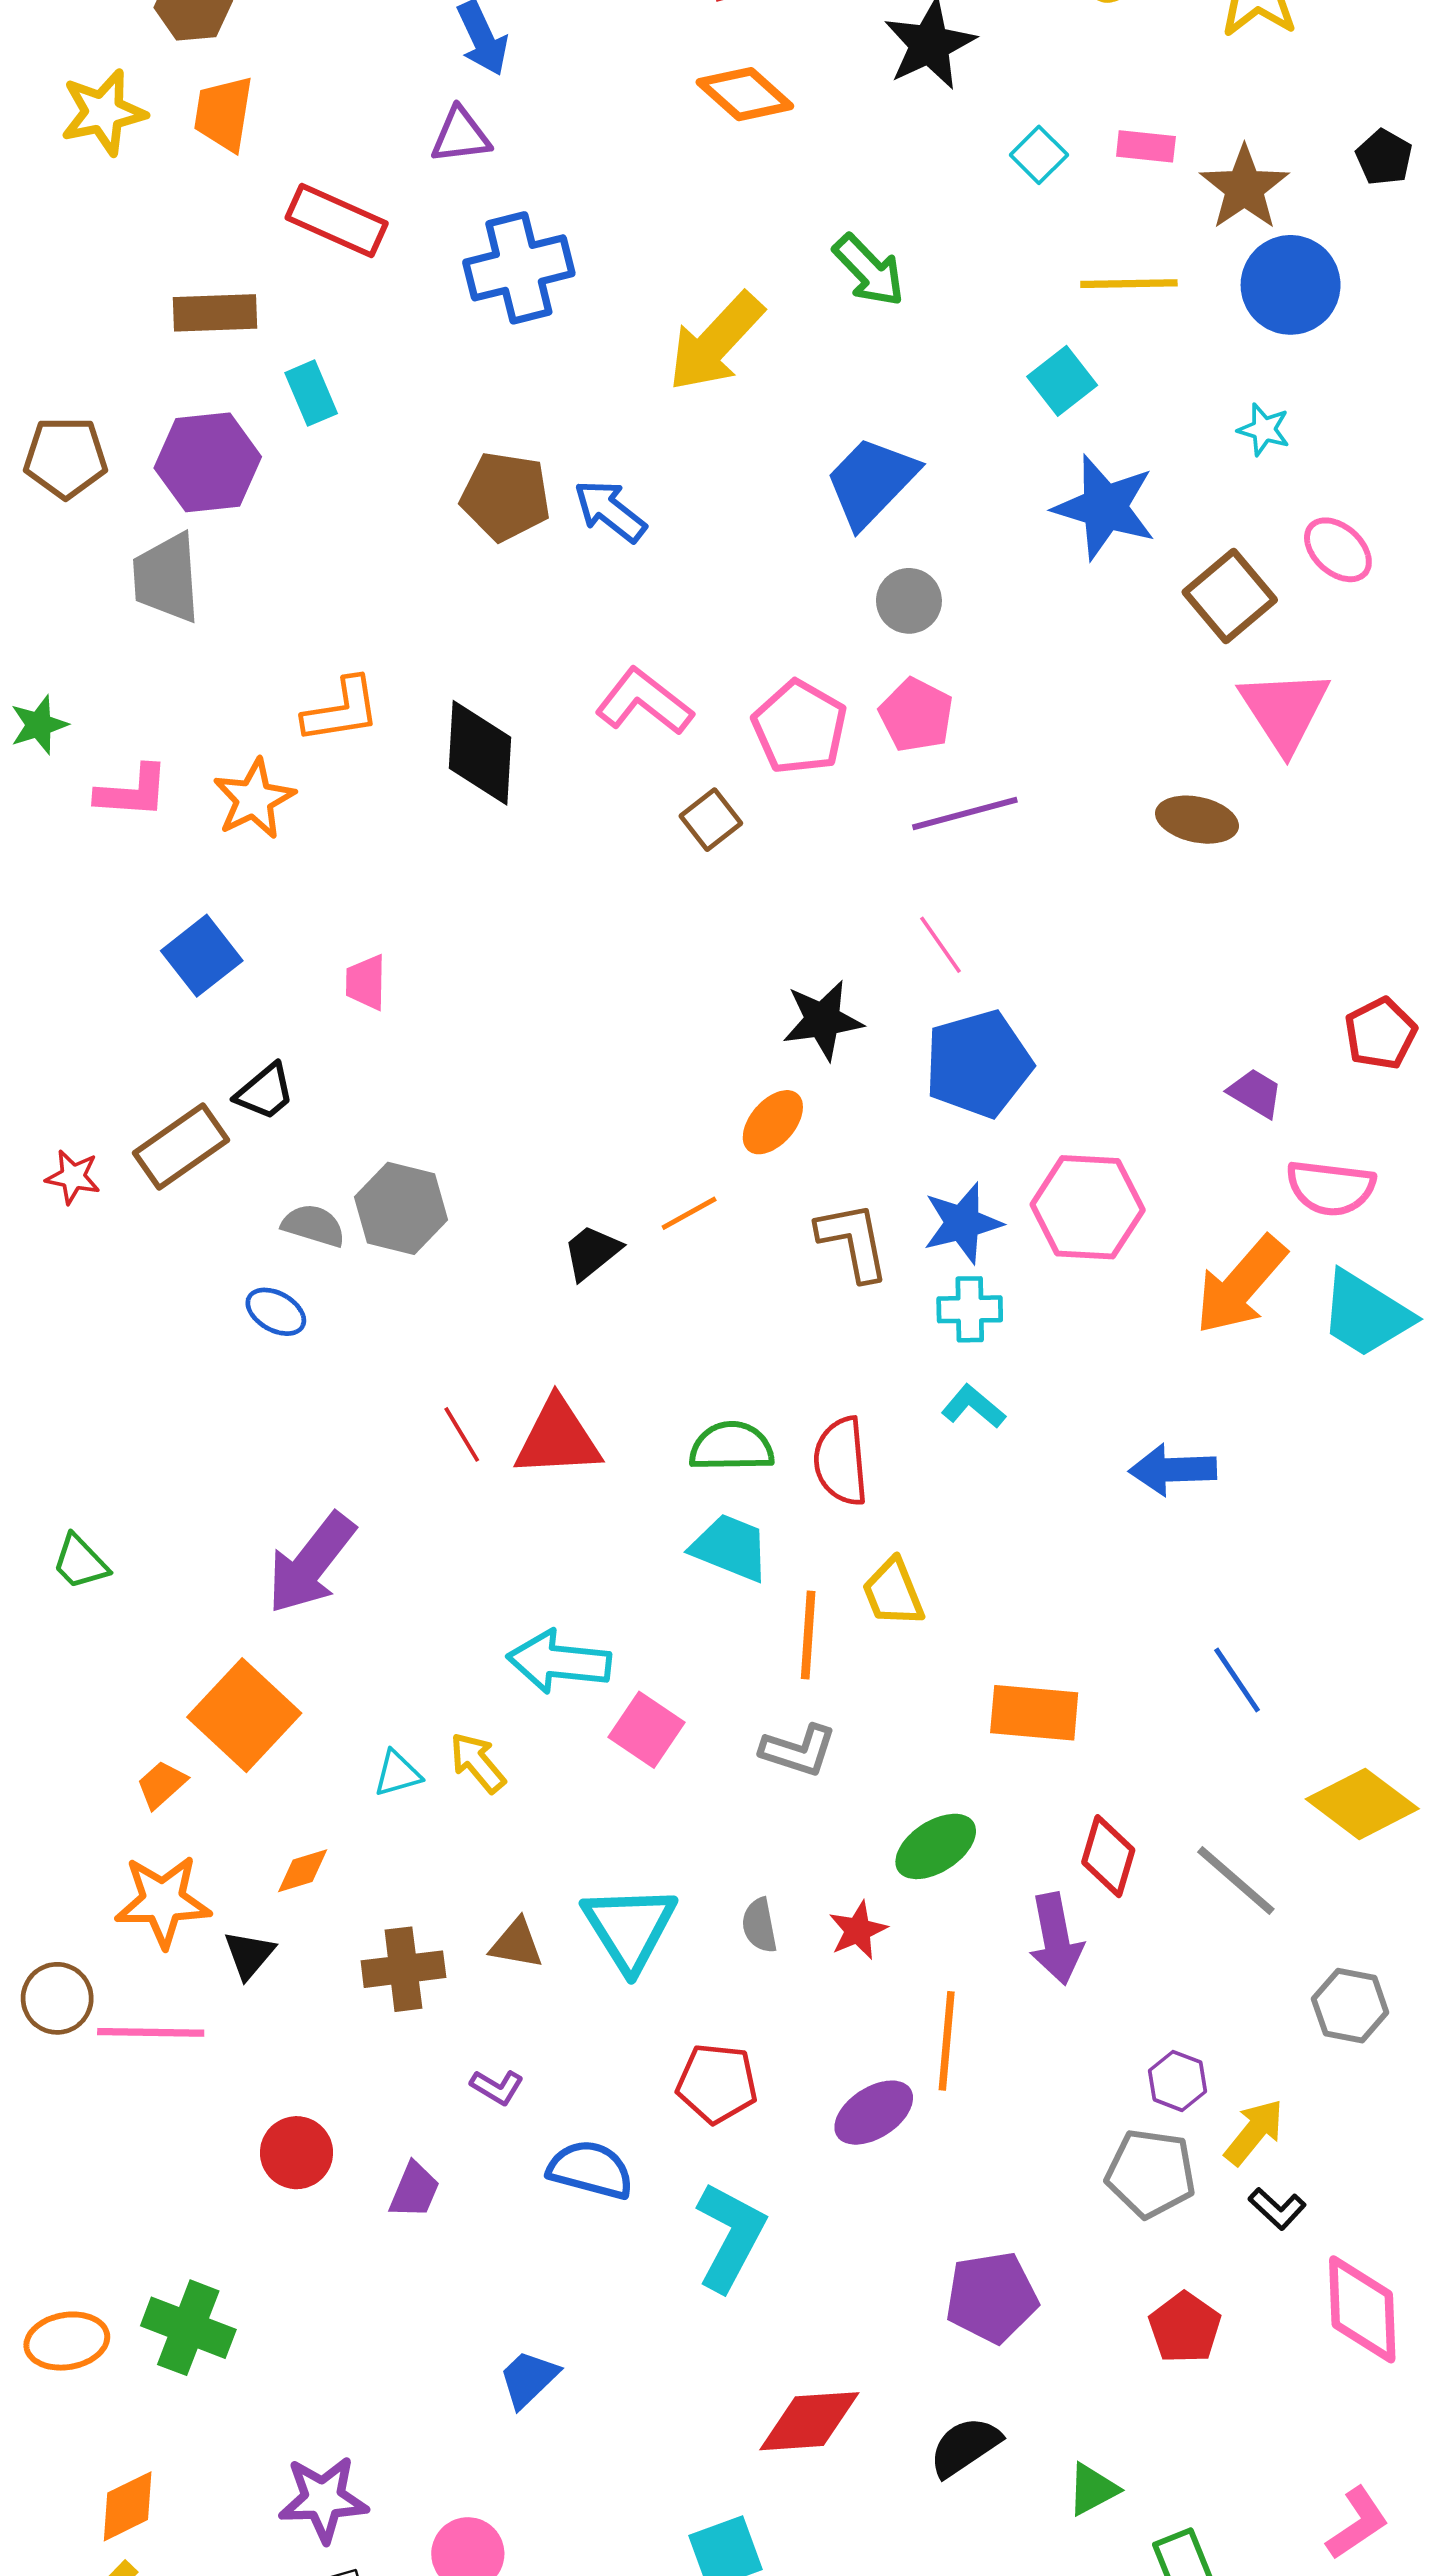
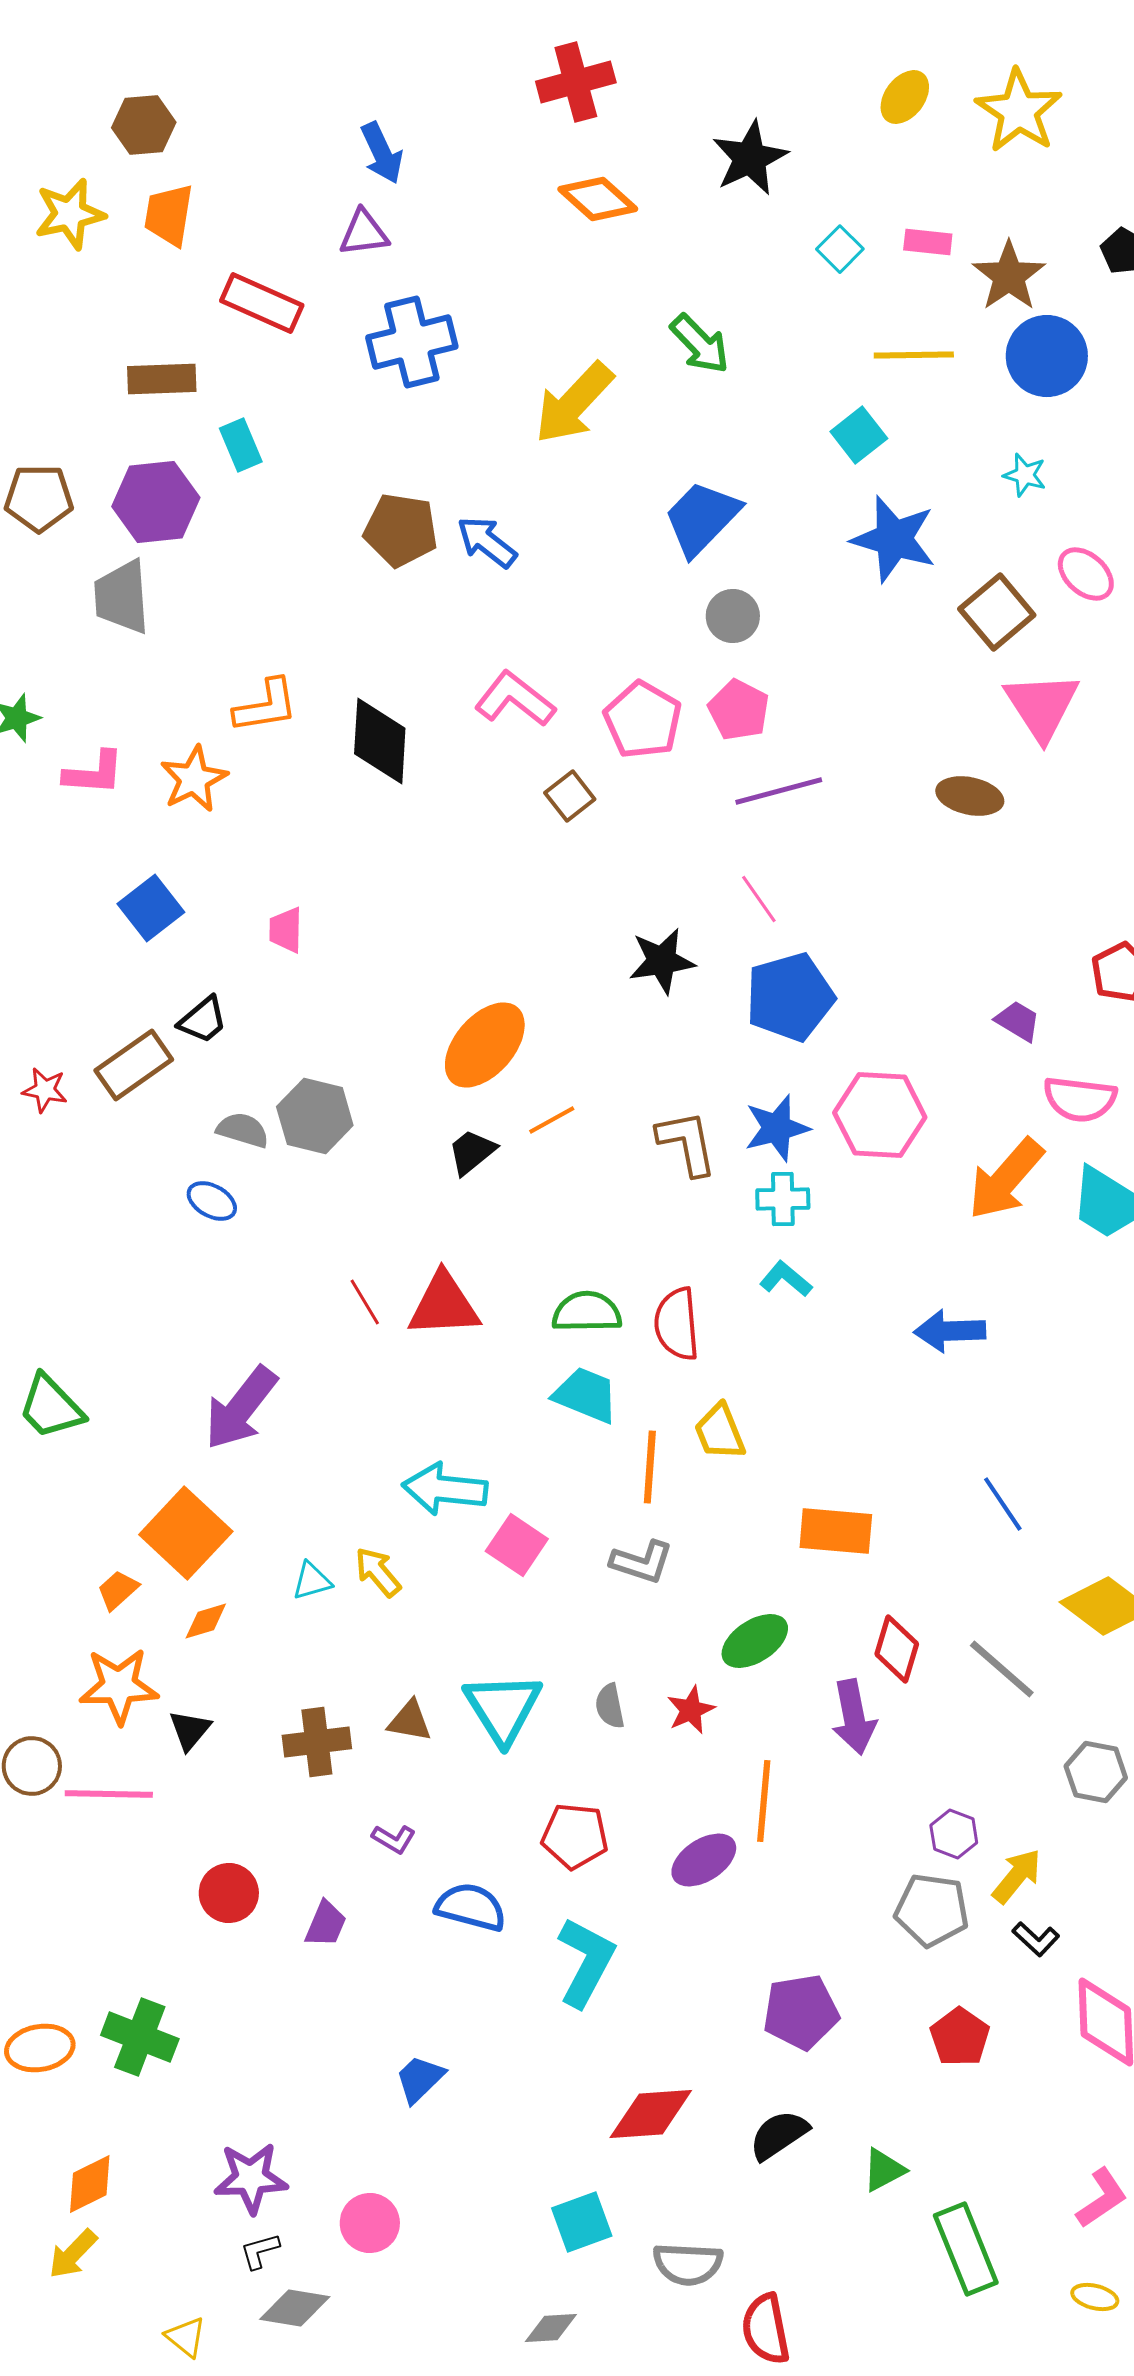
orange ellipse: (773, 1122) -> (485, 1045), moved, size x1.6
green trapezoid: (80, 1562) -> (51, 1407), size x1.4
orange diamond: (303, 1871) -> (206, 1621), moved

